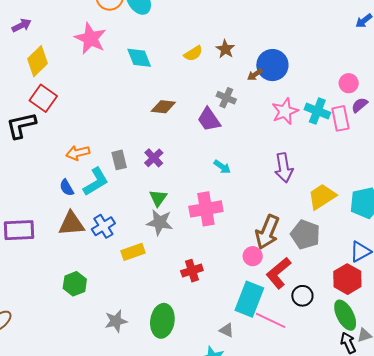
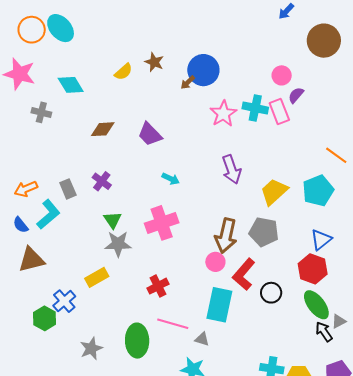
gray cross: (226, 98) -> (41, 112), moved
blue cross: (103, 226) -> (64, 301), moved
pink line: (271, 320) -> (173, 324), moved

